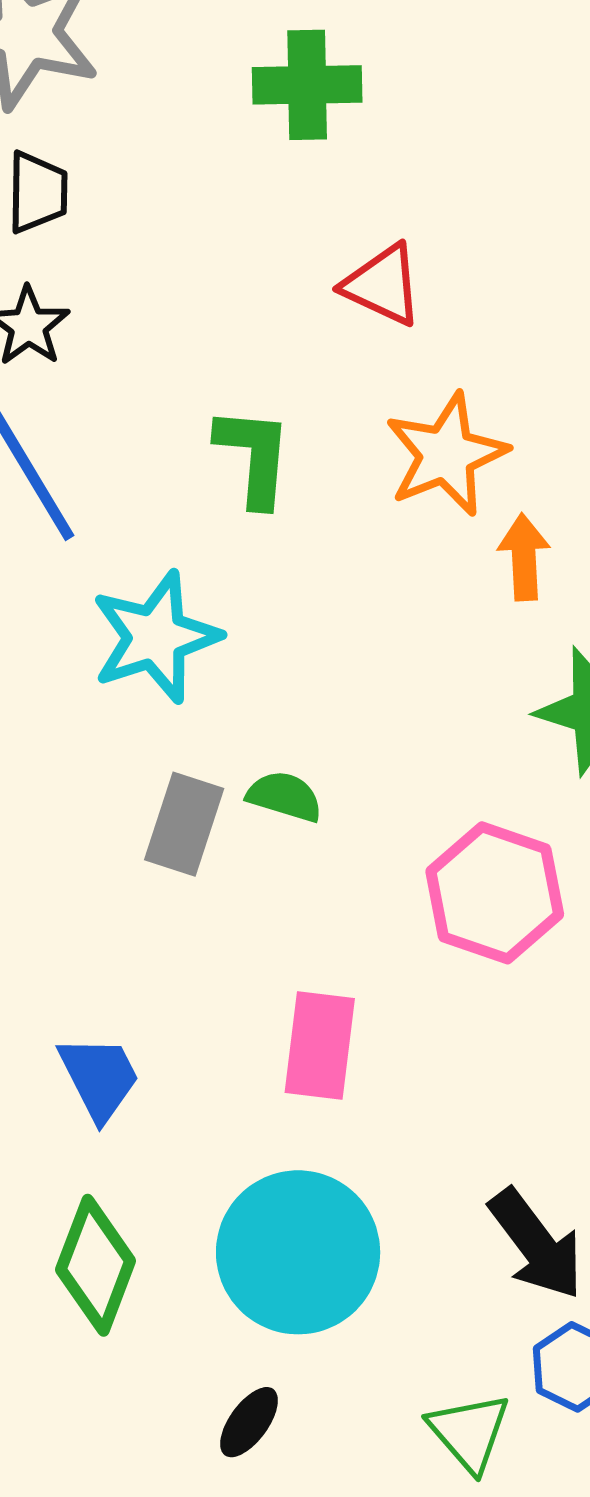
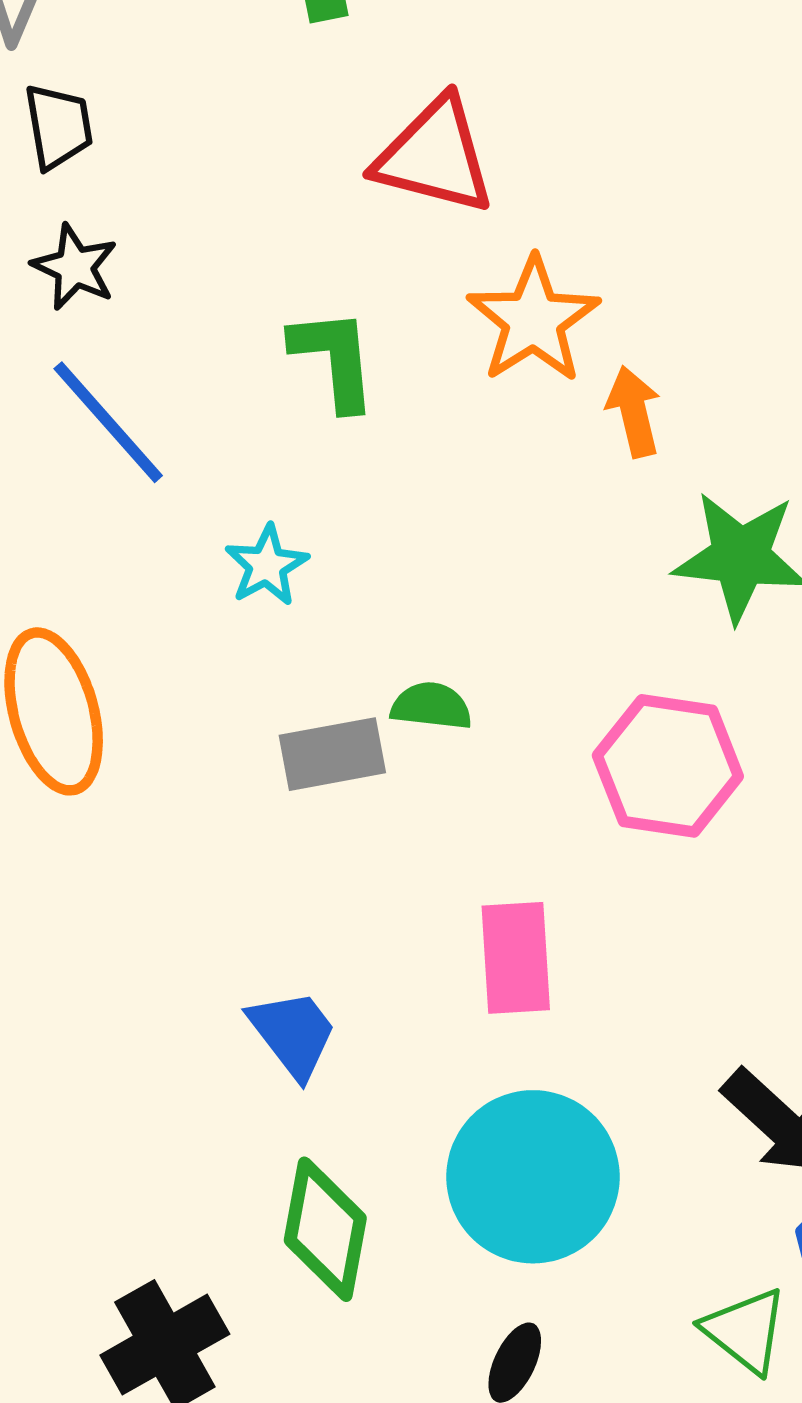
red triangle: (383, 285) -> (435, 156), size x1.4
cyan star: (156, 637) -> (267, 565), size x0.6
gray rectangle: (184, 824) -> (332, 754), turned 72

